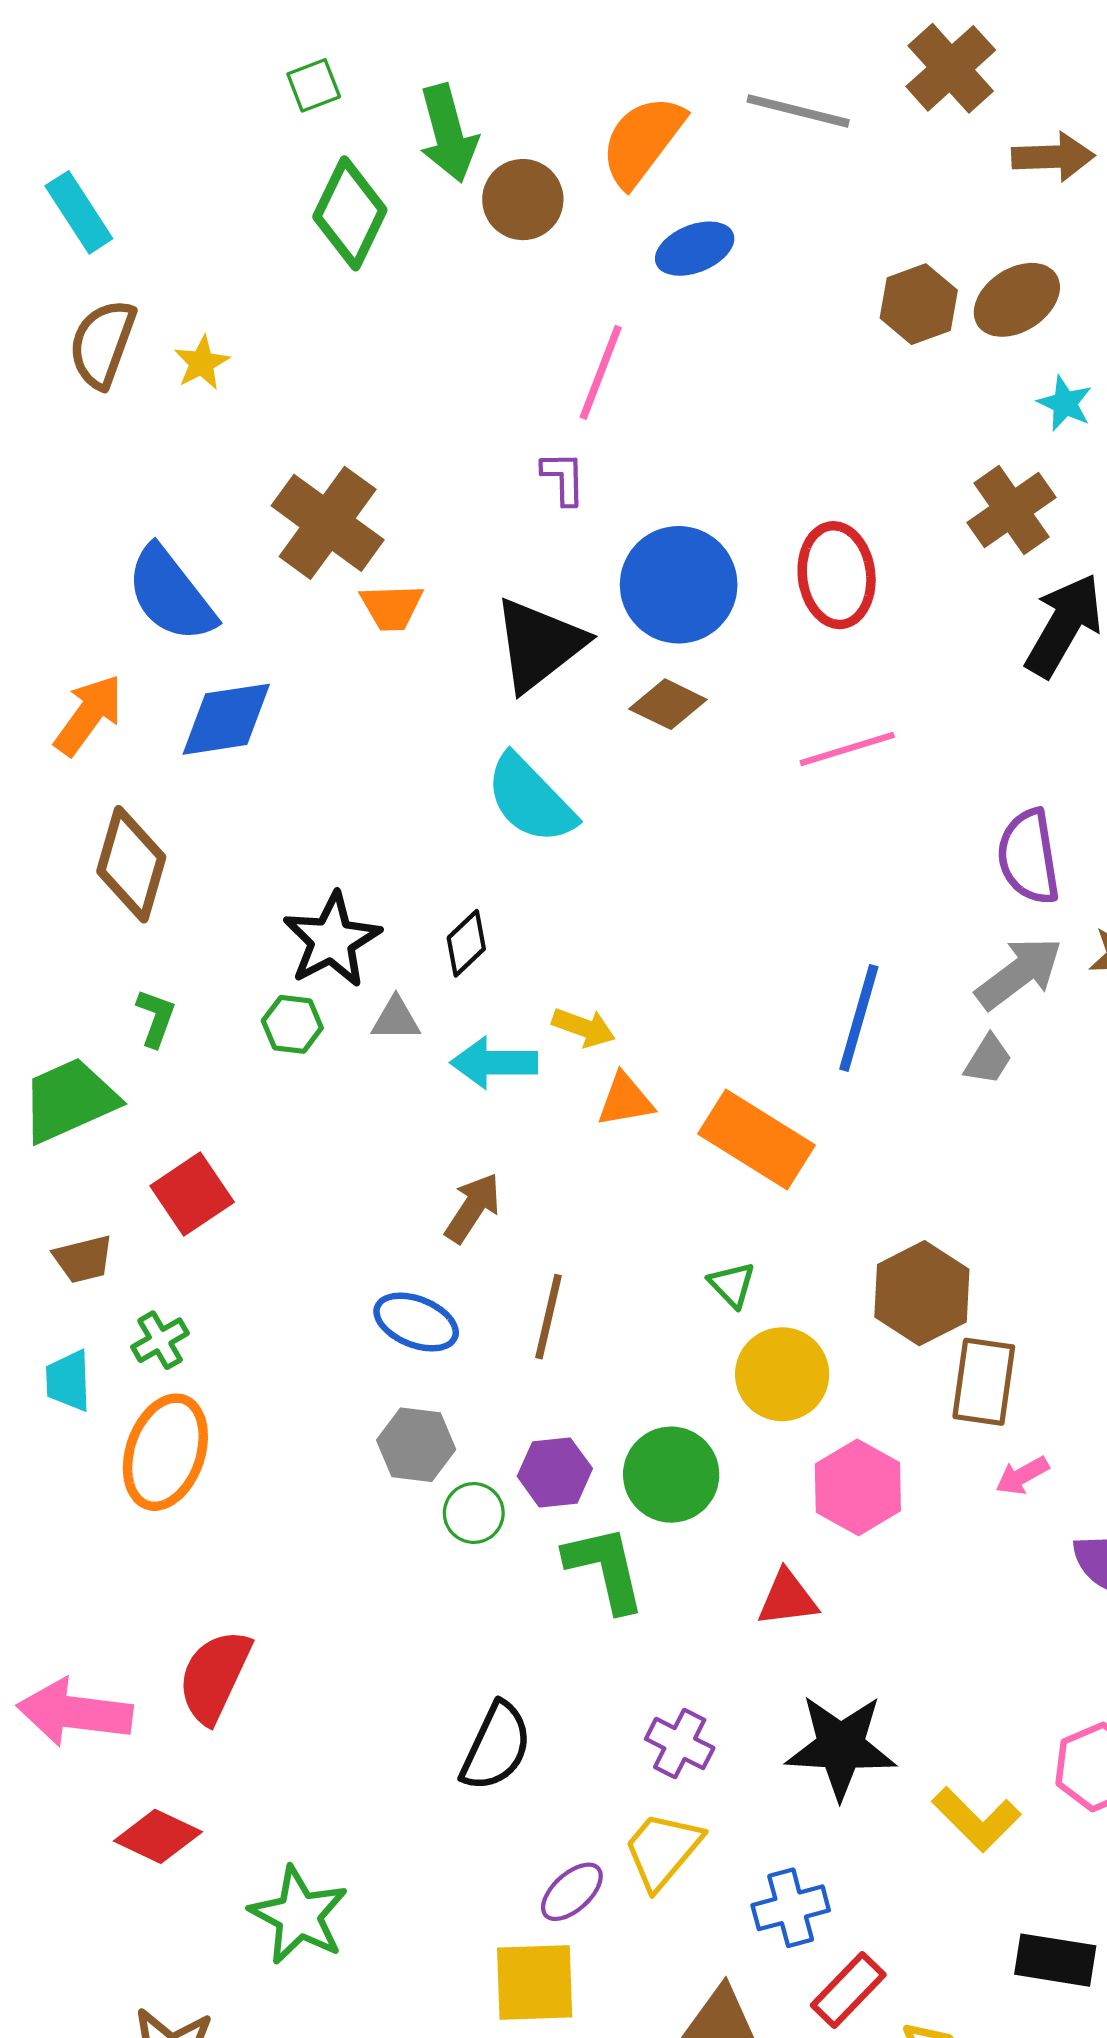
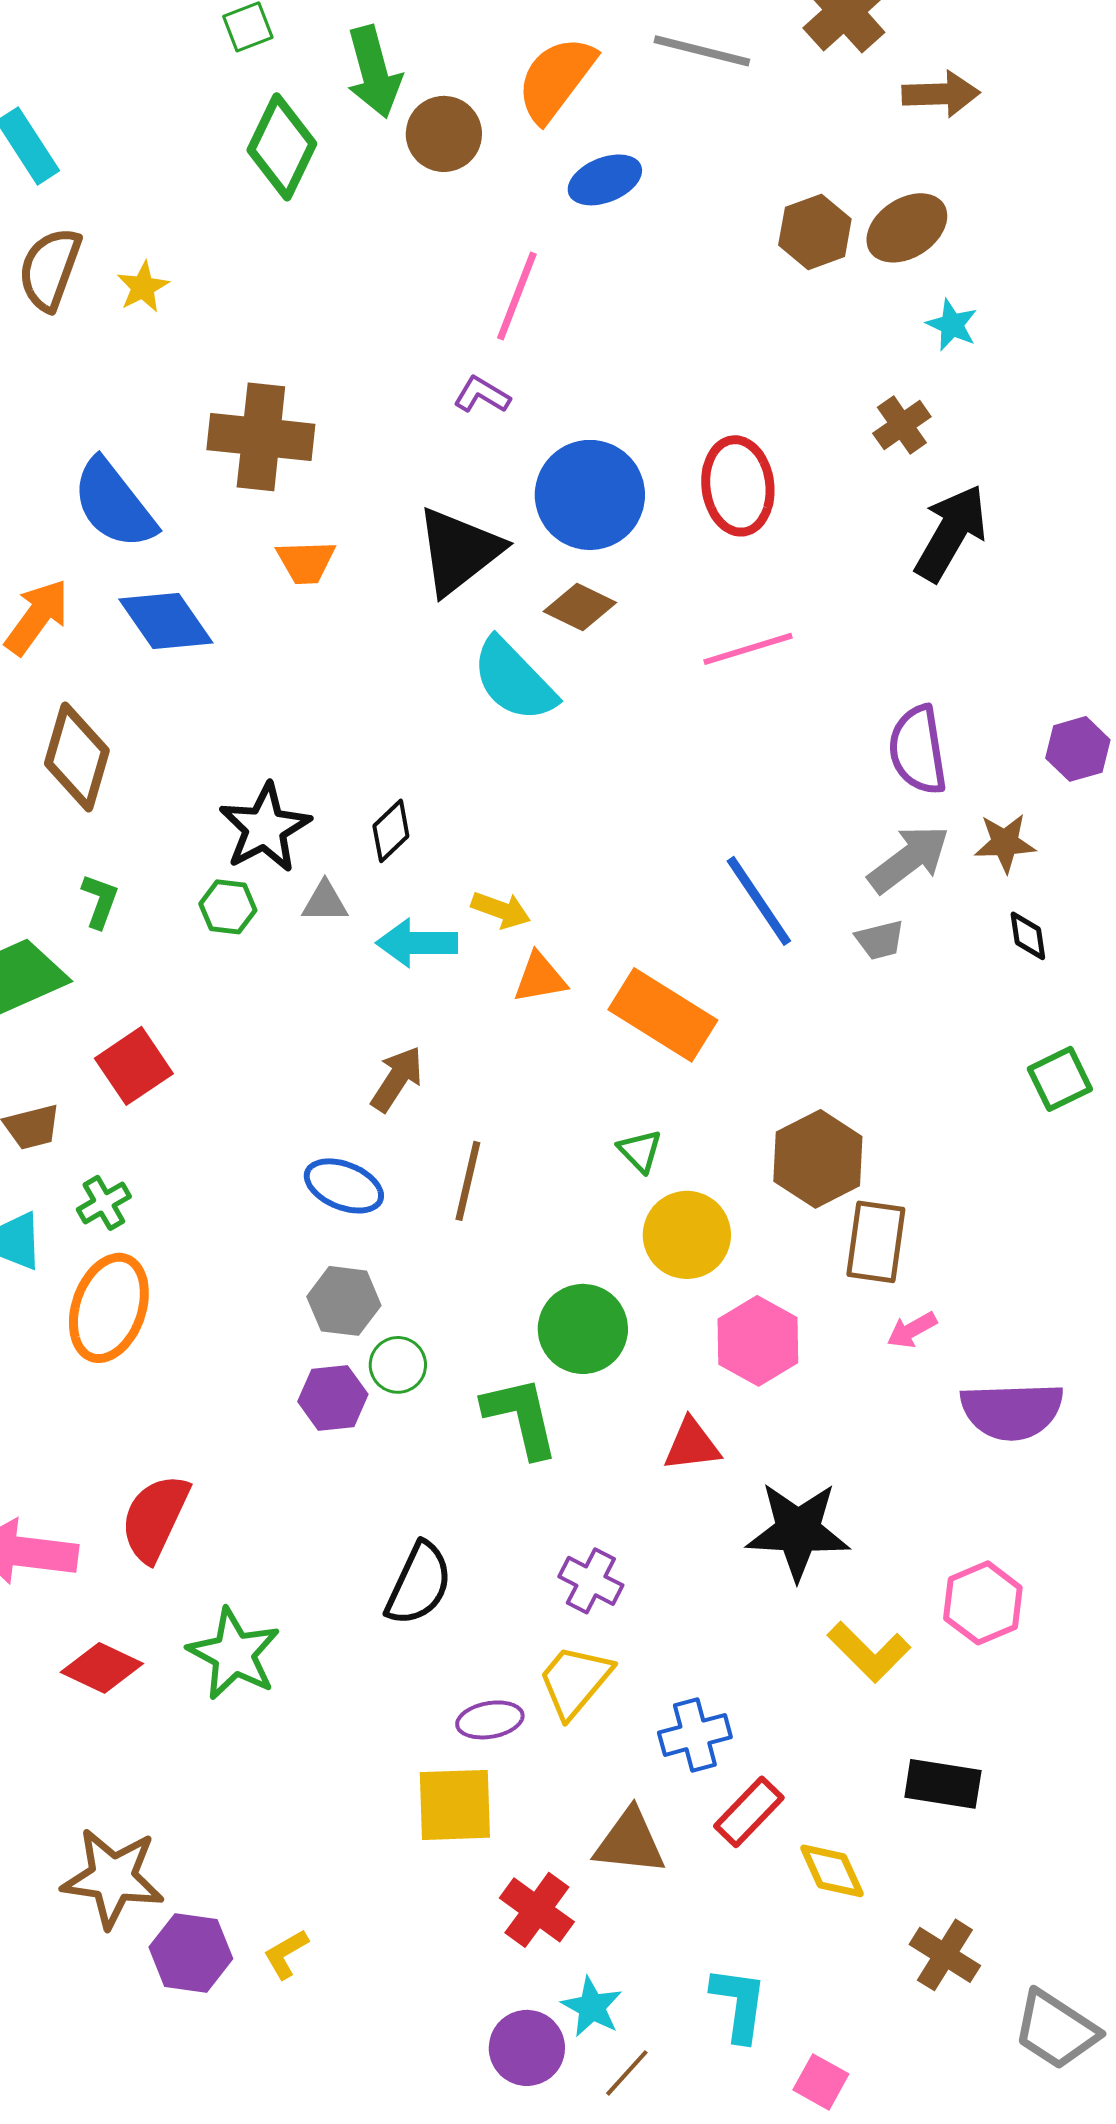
purple L-shape: (563, 478) -> (482, 395), turned -58
brown cross: (1012, 510) -> (902, 425), size x0.7
brown cross: (328, 523) -> (261, 437), turned -30
orange trapezoid: (392, 607) -> (306, 562), moved
blue diamond: (226, 719) -> (166, 621), turned 64
cyan semicircle: (530, 799) -> (514, 680), moved
blue line: (859, 1018) -> (759, 901), turned -50
gray trapezoid: (988, 1060) -> (880, 940), turned 44
purple hexagon: (555, 1472) -> (333, 1398), moved
black star: (841, 1747) -> (798, 1531), moved
purple ellipse: (572, 1892) -> (490, 1720), turned 32
green star: (299, 1915) -> (234, 1654), moved

